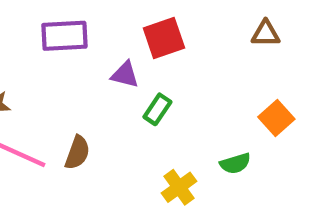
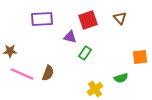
brown triangle: (266, 34) -> (120, 18), moved, turned 48
orange square: (276, 118) -> (140, 57), turned 35

